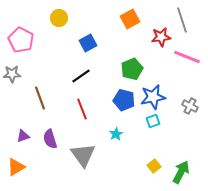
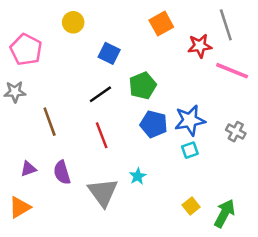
blue square: (88, 43) -> (109, 53), turned -36
green pentagon: (132, 69) -> (143, 86), moved
cyan star: (116, 134) -> (138, 176), moved

